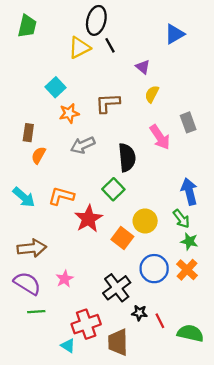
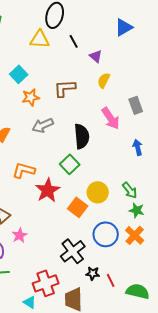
black line: (110, 45) -> (74, 41), moved
yellow triangle: (79, 48) -> (40, 39), turned 30
blue arrow: (189, 192) -> (138, 147), moved, size x0.7
pink star: (65, 279) -> (20, 235), moved

